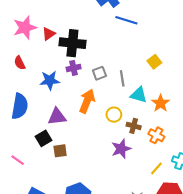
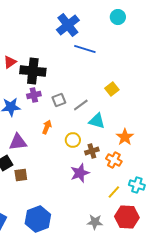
gray line: (122, 78) -> (81, 105), turned 63
orange arrow: (87, 101) -> (47, 127), size x0.6
orange star: (161, 103) -> (125, 137), moved
brown cross: (134, 126) -> (92, 151), turned -32

